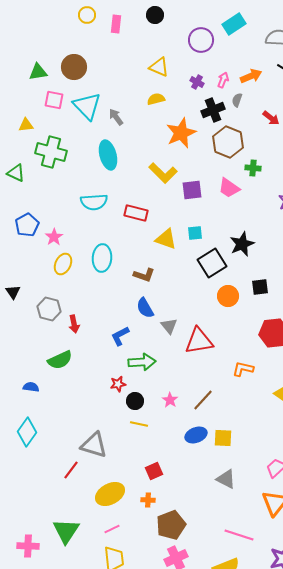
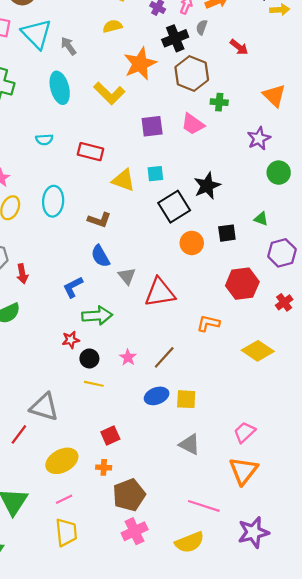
yellow L-shape: (163, 173) -> (109, 93), moved
cyan semicircle: (94, 202) -> (44, 140), size x0.6

